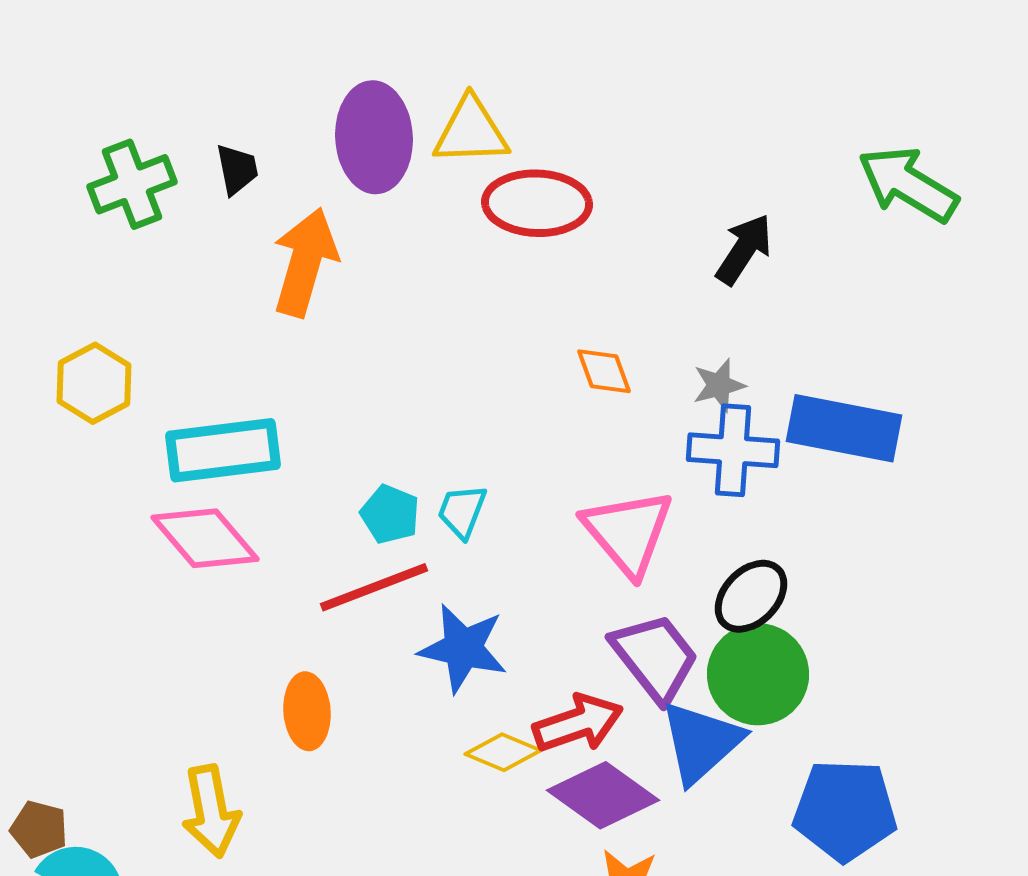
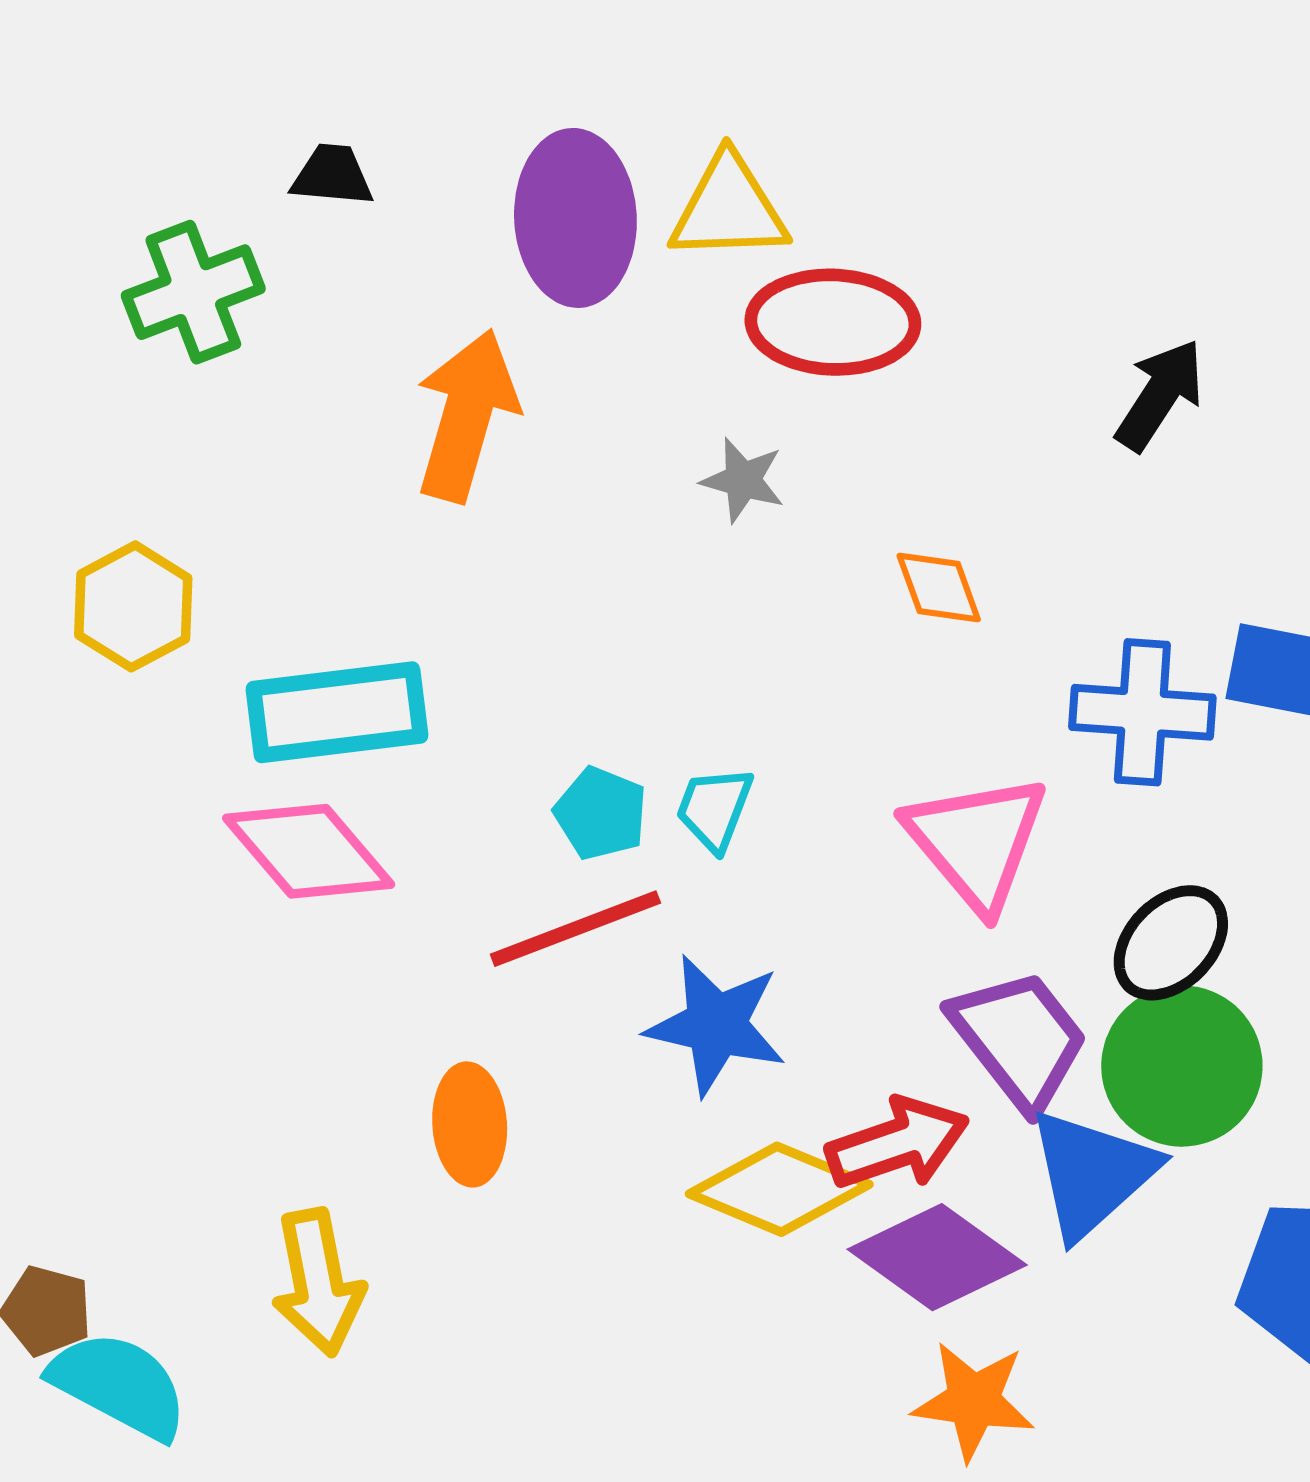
black trapezoid: (237, 169) -> (332, 175), moved, turned -74
gray star: (719, 385) -> (743, 480), moved, turned 30
yellow diamond: (503, 752) -> (779, 1189), size x1.5

